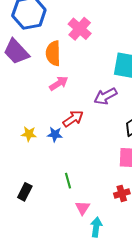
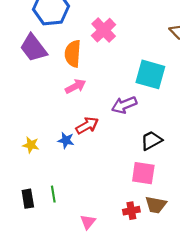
yellow star: (29, 134) -> (31, 145), moved
green line: (68, 181) -> (53, 194), moved
black rectangle: (25, 192) -> (28, 199), turned -42

